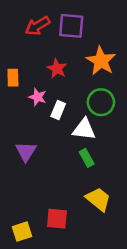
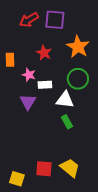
white rectangle: (58, 110) -> (45, 85), turned 64
purple triangle: (26, 151) -> (28, 102), moved
yellow trapezoid: (98, 199) -> (70, 168), moved
yellow square: (22, 232) -> (17, 179), turned 35

